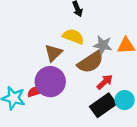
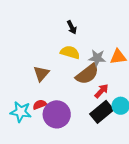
brown triangle: (53, 53) -> (41, 74), moved
purple circle: (50, 82) -> (57, 114), moved

